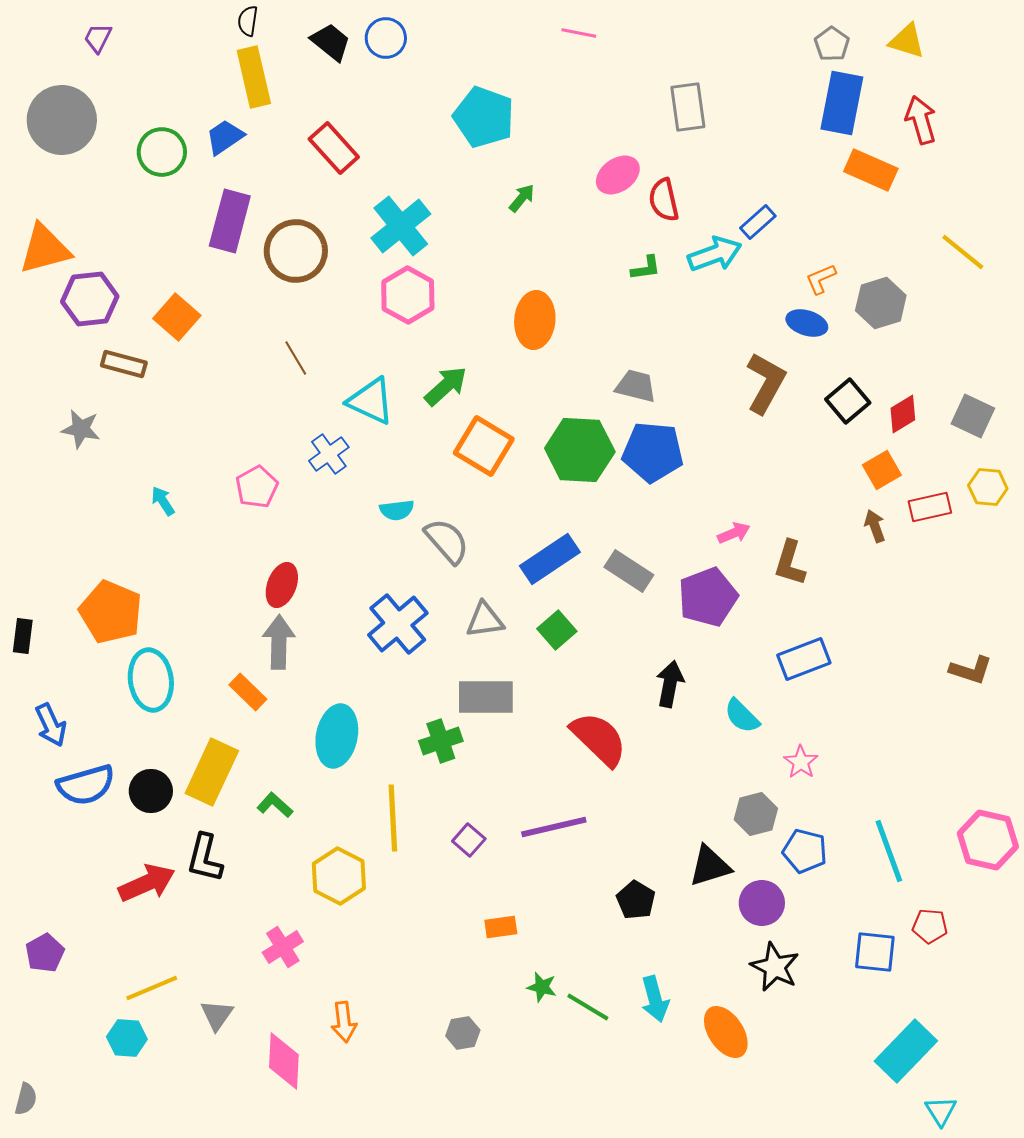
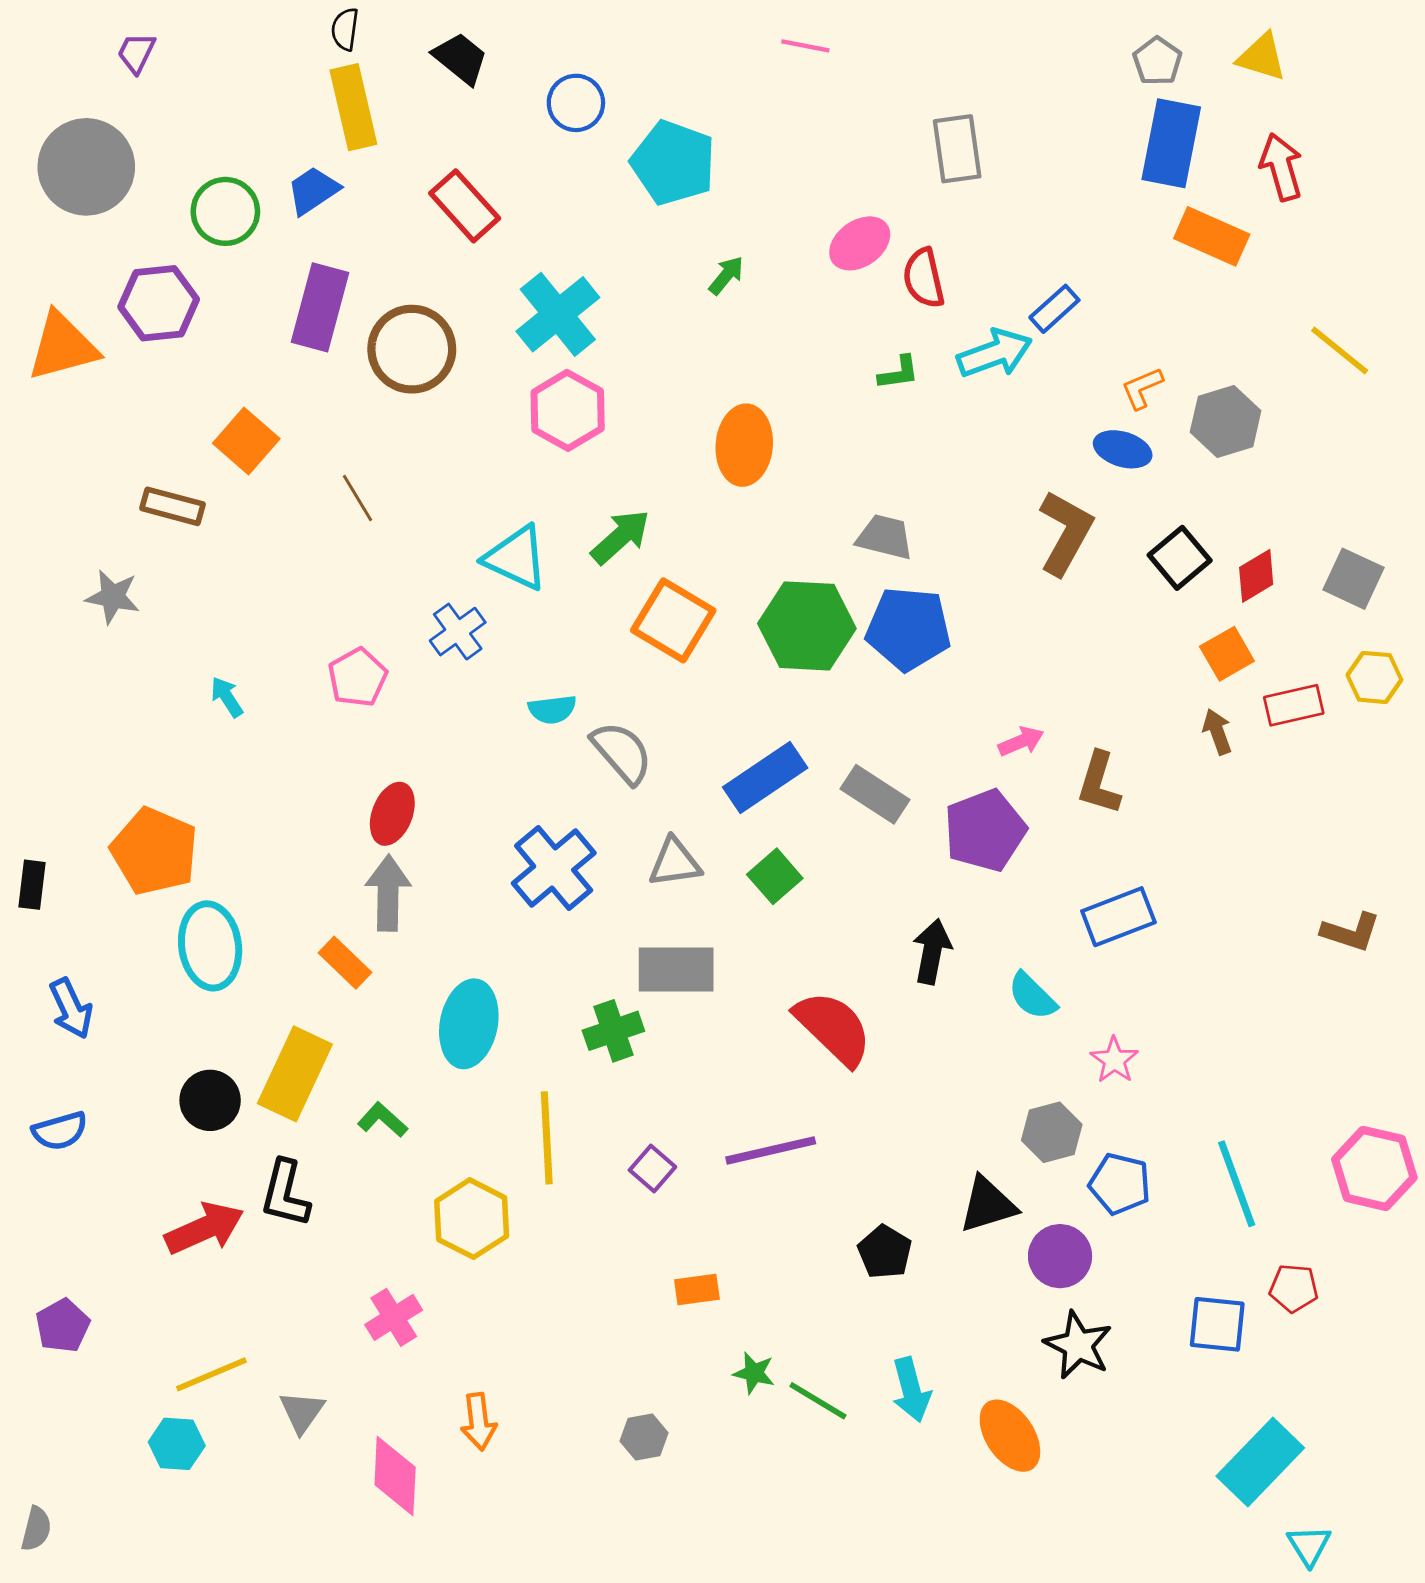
blue circle: (386, 38) -> (576, 103), moved
purple hexagon: (90, 299) -> (159, 303), moved
brown line: (296, 358) -> (358, 498), moved
blue semicircle: (86, 785) -> (60, 1131), moved, size x0.7

